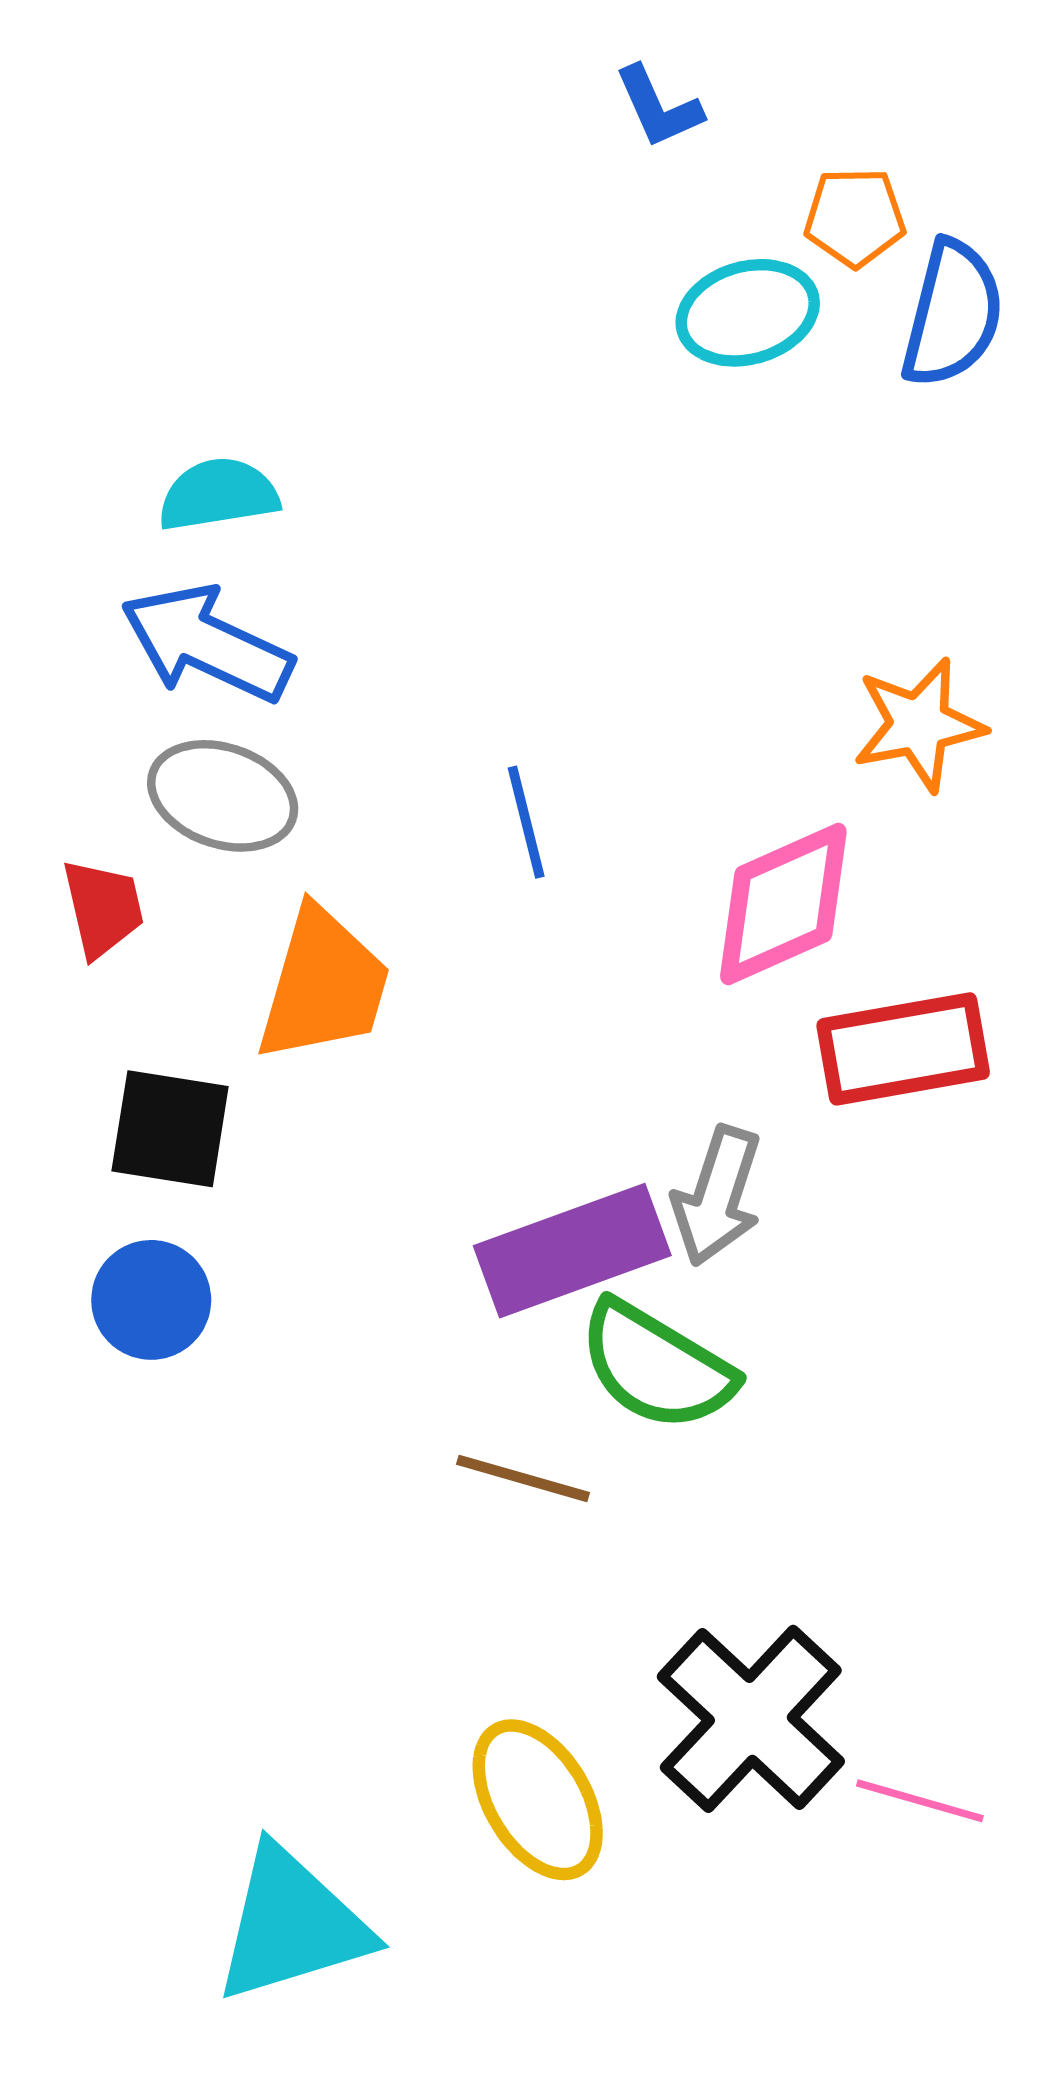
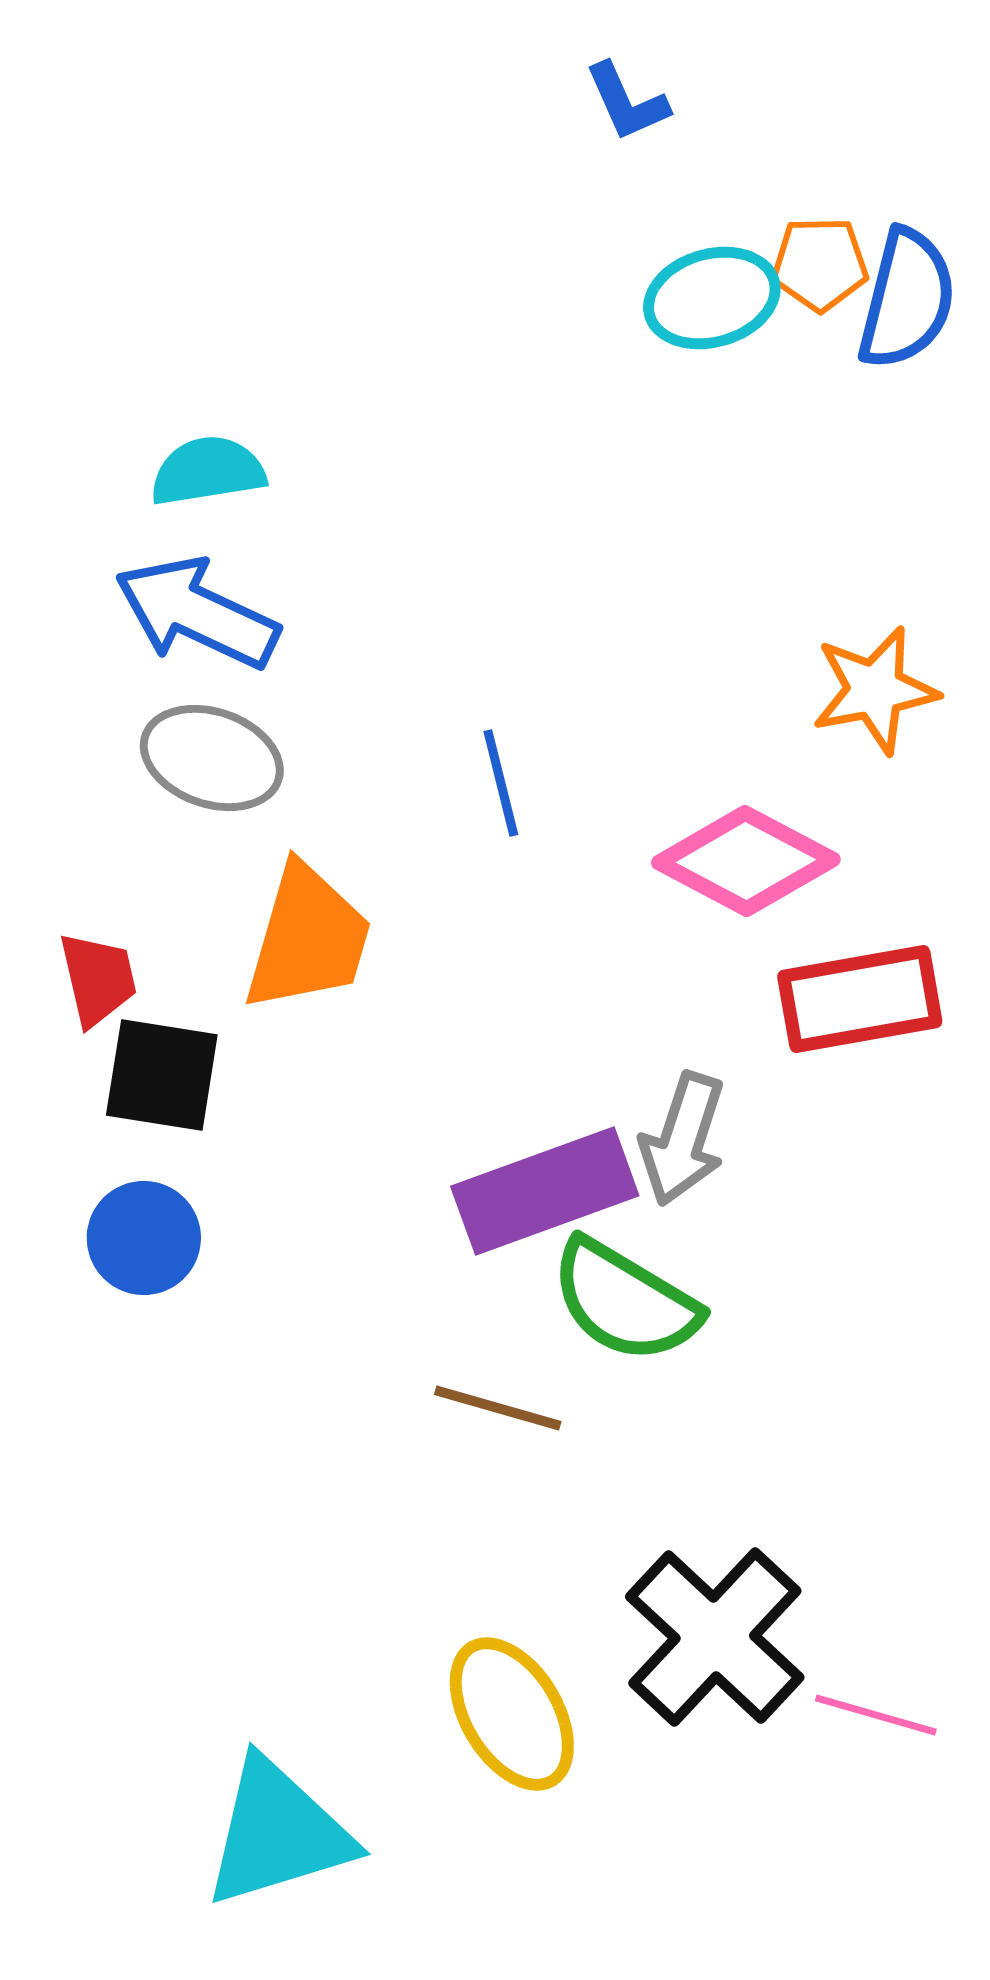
orange pentagon: (855, 217) -> (820, 264), moved
pink diamond: (783, 904) -> (746, 861), turned 52
red trapezoid: (103, 908) -> (98, 979), moved

